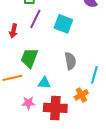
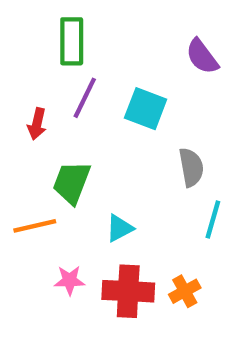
gray semicircle: (70, 61) -> (191, 167), moved
cyan triangle: (44, 83) -> (119, 228), moved, turned -32
orange cross: (81, 95) -> (185, 291), moved

